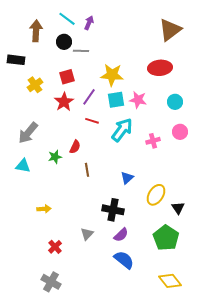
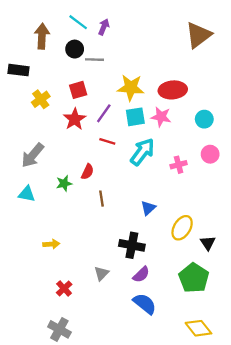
red ellipse: (160, 68) -> (173, 90), moved

